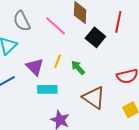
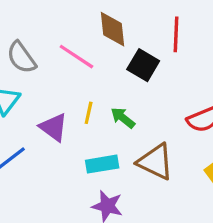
cyan rectangle: (47, 89) -> (102, 164), moved

